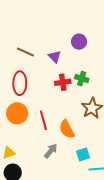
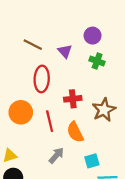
green cross: (82, 79) -> (97, 61), moved
red cross: (63, 82) -> (73, 99), moved
red ellipse: (20, 83) -> (42, 79), moved

